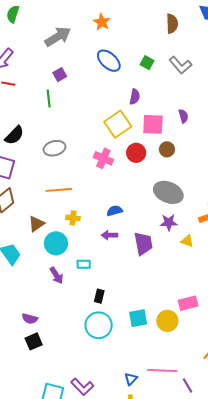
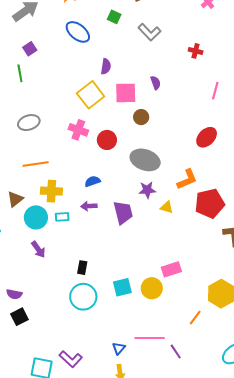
green square: (147, 63) -> (114, 17), moved
red circle: (136, 153) -> (107, 140), moved
yellow cross: (73, 218) -> (51, 191), size x1.5
cyan rectangle: (84, 264) -> (62, 217), moved

